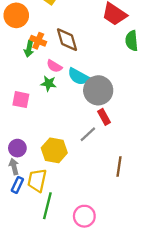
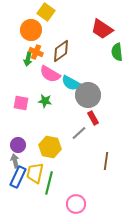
orange circle: (16, 15) -> (31, 30), moved
brown diamond: (67, 40) -> (61, 51), turned 70
pink semicircle: (54, 66) -> (50, 74), size x1.5
green star: (49, 83) -> (45, 101), moved
blue rectangle: (17, 185) -> (18, 177), size x1.5
green line: (47, 206) -> (49, 183), moved

